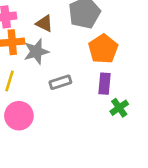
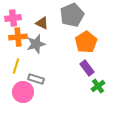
gray rectangle: (60, 82) -> (36, 79), moved, turned 35
purple rectangle: (104, 84) -> (87, 68), turned -42

